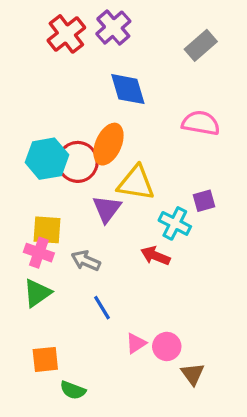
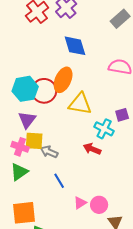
purple triangle: (107, 209) -> (27, 120), moved
yellow square: (47, 230) -> (34, 141), moved
orange square: (45, 359) -> (24, 213), size x1.4

